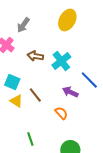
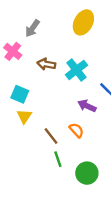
brown line: (35, 95) -> (51, 136), moved
yellow triangle: (16, 101) -> (24, 116), turned 32
green line: (30, 139) -> (58, 159), moved

